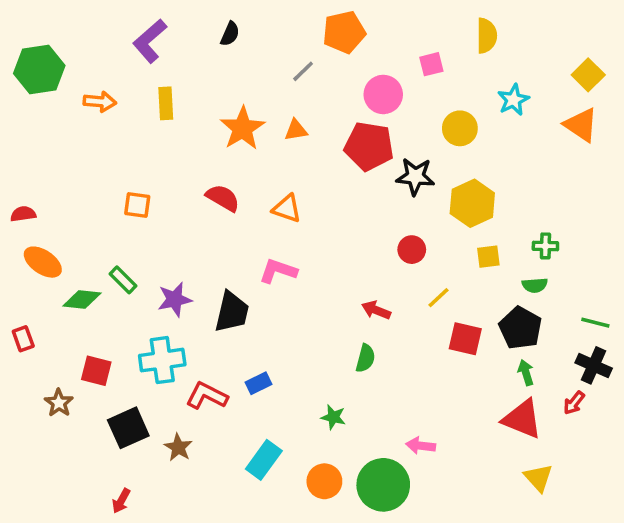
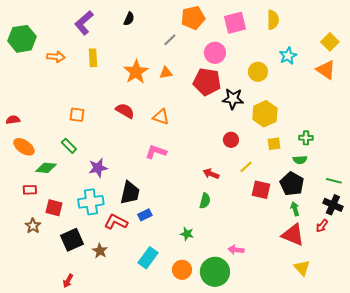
pink square: (431, 64) -> (235, 23), moved, size x1.6
green rectangle: (123, 280) -> (69, 146), moved
black trapezoid: (232, 312) -> (130, 193), moved
red rectangle: (23, 339) -> (30, 190), moved, turned -72

